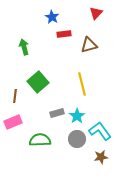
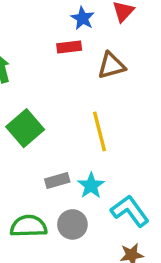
blue star: (52, 17) -> (83, 18), moved
gray circle: (77, 139) -> (72, 224), moved

